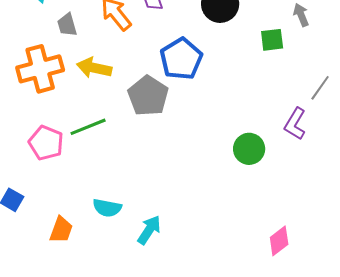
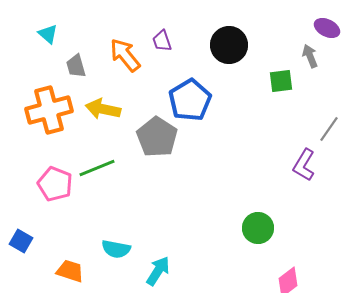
green circle: (249, 149) -> (258, 228), moved
orange trapezoid: (61, 230) -> (70, 271), turned -92

